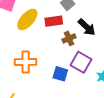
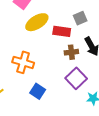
blue square: (60, 74) -> (38, 91), moved

